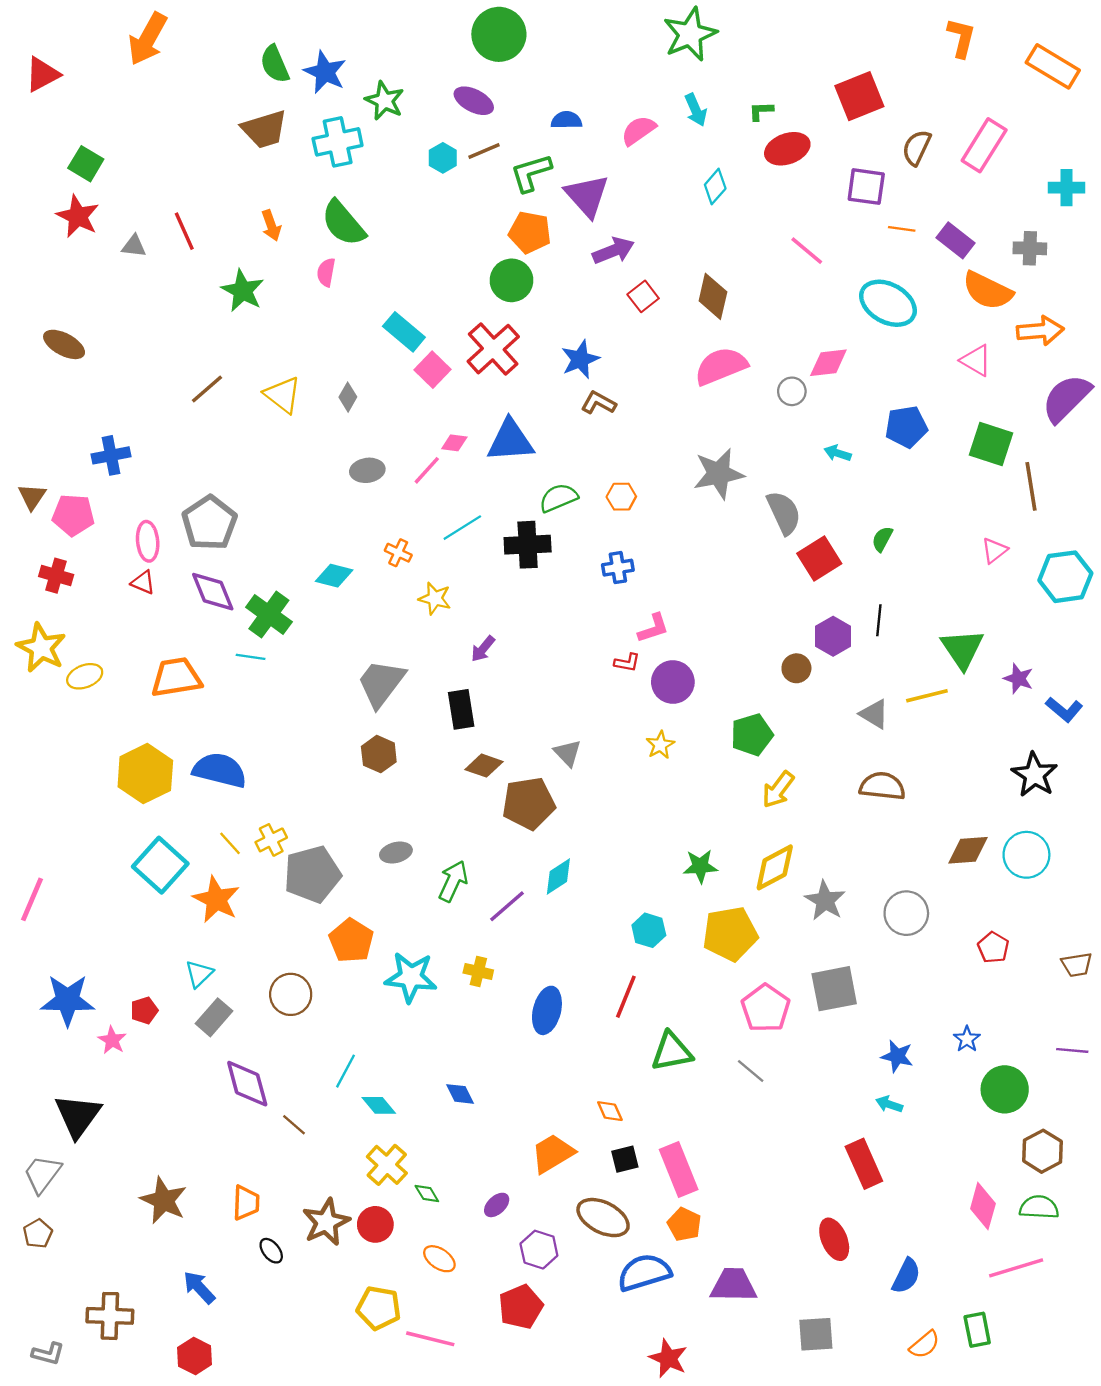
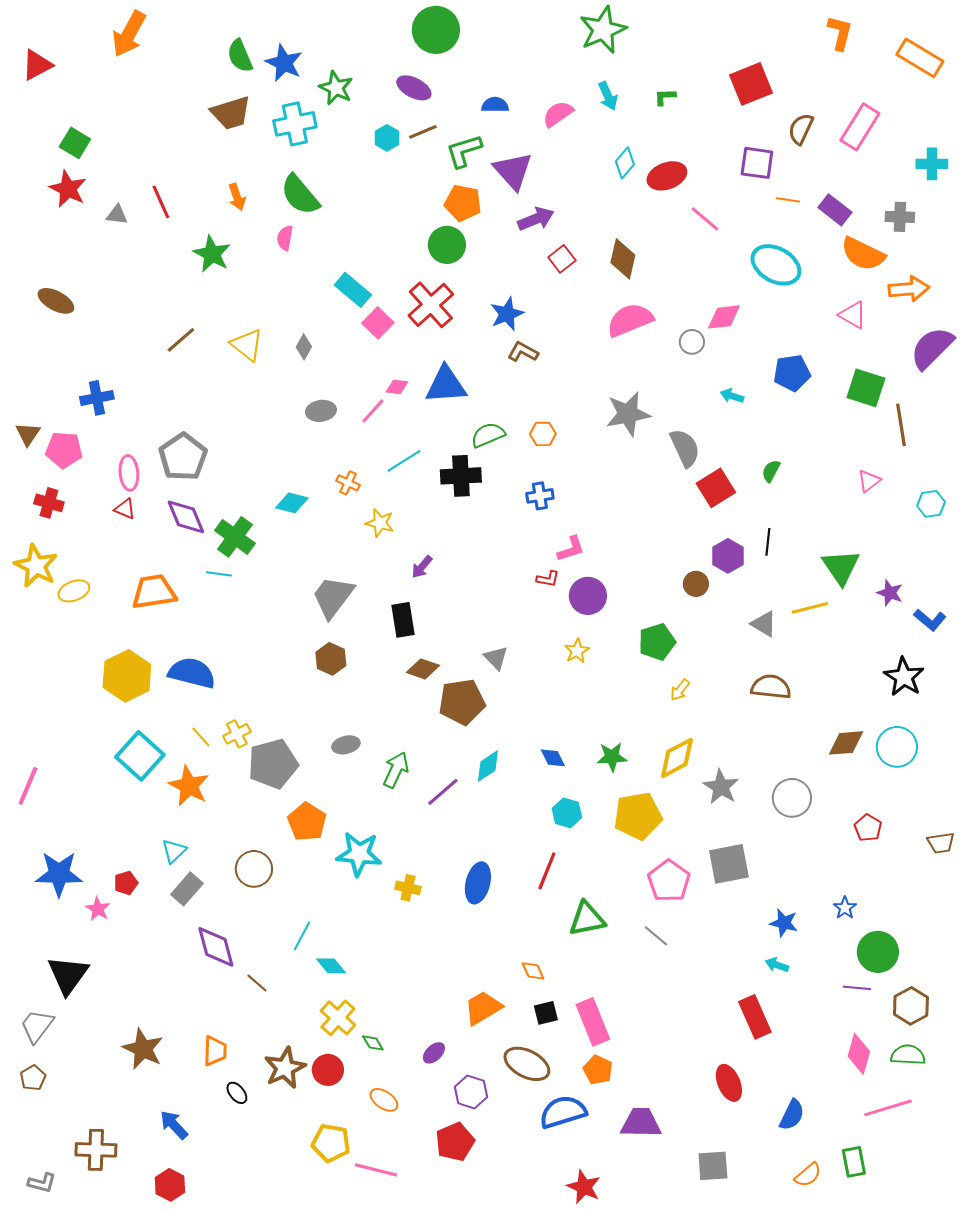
red ellipse: (787, 149) -> (667, 176), moved
cyan hexagon: (1065, 577) -> (931, 504), size x0.6
yellow arrow: (778, 790) -> (680, 690), size x0.7
yellow cross: (478, 972) -> (408, 888), moved
purple line: (1072, 1050) -> (857, 988), moved
blue diamond: (460, 1094) -> (553, 758), moved

